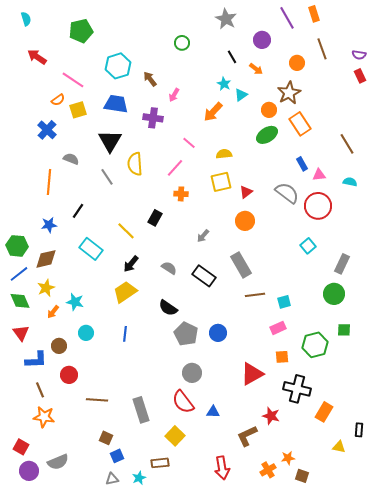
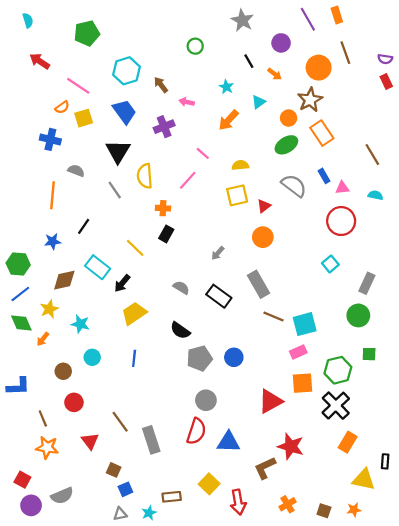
orange circle: (297, 63) -> (319, 68), size x1.5
cyan star: (224, 84) -> (226, 87), moved
pink arrow: (174, 95) -> (187, 102), turned 72
blue trapezoid: (116, 104) -> (124, 112), turned 45
purple cross: (153, 118) -> (164, 127), turned -30
blue cross: (47, 130) -> (50, 139), turned -30
gray semicircle: (287, 193) -> (294, 186), moved
orange cross: (181, 194) -> (163, 208), moved
brown diamond: (46, 259) -> (64, 280), moved
black arrow: (131, 264) -> (122, 283), moved
brown line: (255, 295) -> (274, 317), turned 30
cyan square: (284, 302) -> (305, 324), size x1.6
orange arrow: (53, 312) -> (43, 339), moved
red triangle: (21, 333) -> (90, 441), moved
gray pentagon: (186, 334) -> (200, 358), turned 30
orange square: (282, 357) -> (303, 383), size x1.5
blue L-shape: (36, 360) -> (18, 386), moved
black cross: (297, 389) -> (336, 406), moved, turned 32
brown line: (97, 400) -> (120, 422), moved, turned 50
red semicircle: (183, 402) -> (196, 431), turned -125
blue triangle: (213, 412) -> (228, 442), size x1.6
red star: (271, 416) -> (291, 446), size x1.4
yellow square: (175, 436) -> (209, 484), moved
yellow triangle: (339, 447) -> (364, 480), size x1.6
orange star: (288, 458) -> (354, 510), moved

